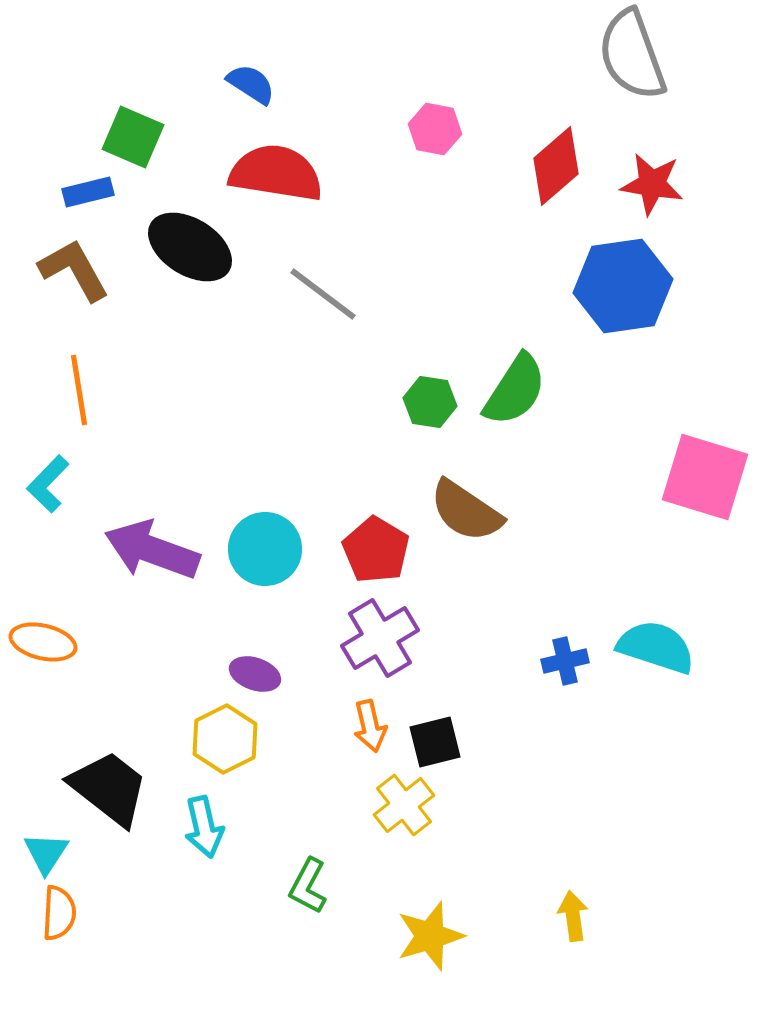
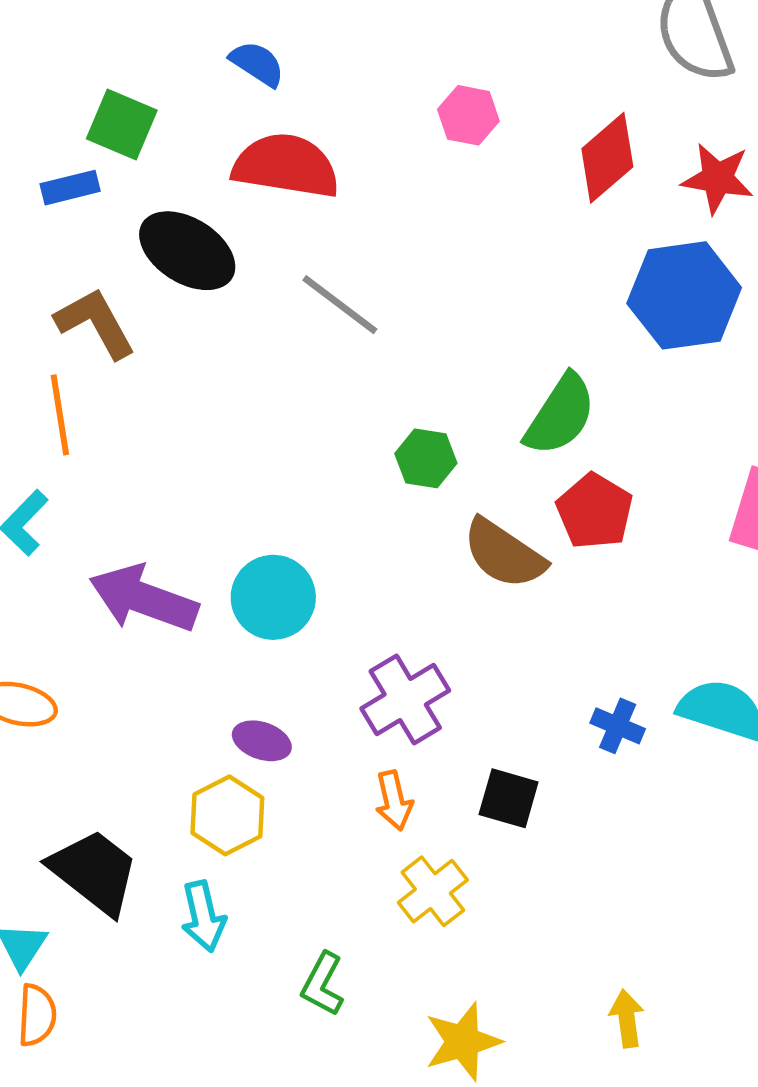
brown L-shape: (74, 270) -> (95, 323), moved
green hexagon: (430, 402) -> (426, 458), moved
red pentagon: (376, 550) -> (595, 511), moved
blue cross: (565, 661) -> (618, 726), turned 36
black square: (435, 742) -> (509, 798), moved, turned 30

